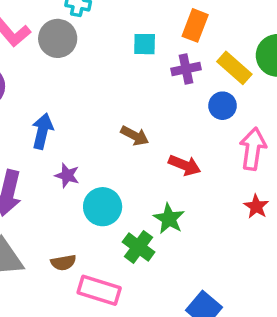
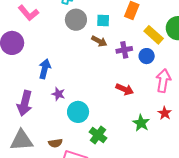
gray circle: (58, 38) -> (76, 20), moved
purple cross: (186, 69) -> (124, 50), moved
brown arrow: (135, 136) -> (99, 41), moved
green star: (169, 219) -> (141, 123), moved

